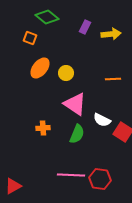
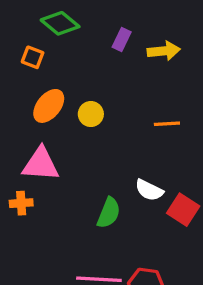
pink triangle: (75, 104) -> (41, 164), moved, turned -30
orange cross: (43, 128) -> (21, 203), moved

